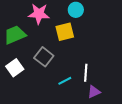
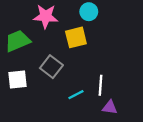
white square: (15, 68) -> (18, 79), turned 30
purple triangle: (94, 92) -> (110, 107), turned 32

